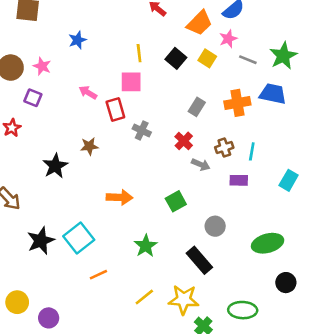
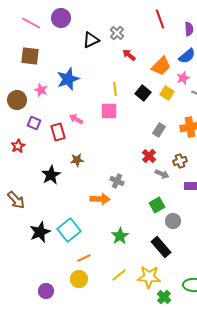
blue star: (77, 40) -> (68, 79), size x1.6
pink star: (42, 66) -> (41, 90), moved
red rectangle: (115, 110) -> (58, 132), moved
gray cross: (142, 130) -> (117, 181), moved
green square: (176, 201) -> (157, 205), moved
yellow circle: (17, 302) -> (79, 279), moved

